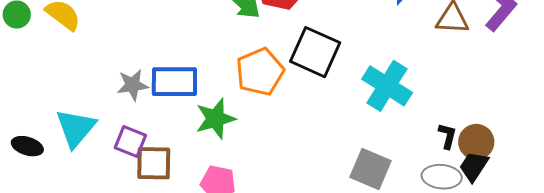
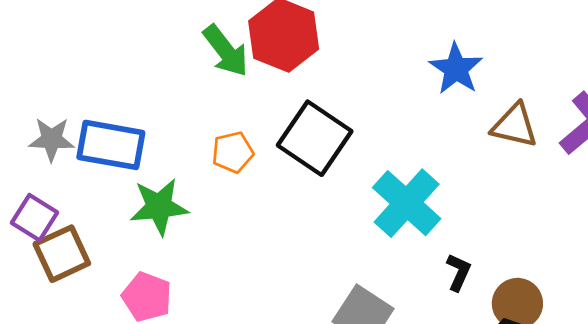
orange pentagon: (260, 72) -> (233, 152), size x0.6
black L-shape: (447, 136) -> (459, 272), moved
brown square: (154, 163) -> (62, 254), turned -36

